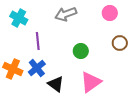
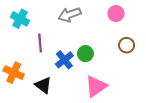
blue cross: (37, 68) -> (64, 60), moved
black triangle: (56, 84) -> (43, 85), moved

